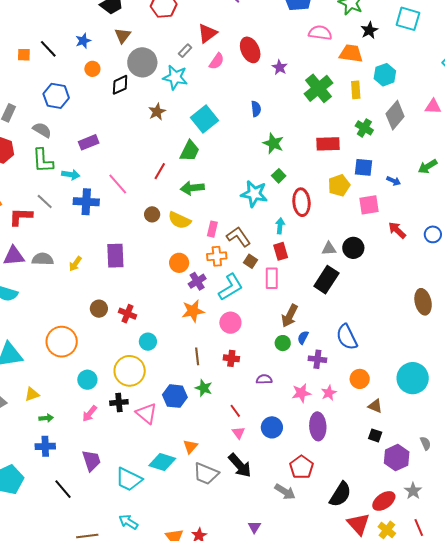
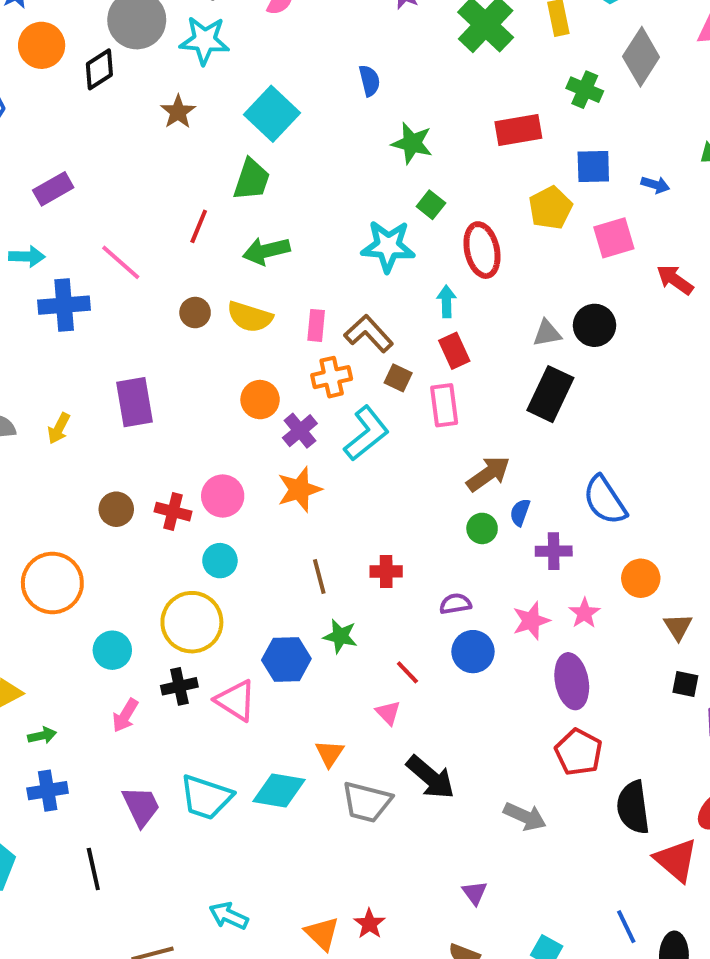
orange circle: (92, 69) -> (42, 45), size x1.5
brown arrow: (290, 316) -> (488, 474), turned -145
pink circle: (230, 323) -> (223, 496), moved
brown triangle: (375, 406) -> (678, 627), turned 42
blue circle: (272, 427) -> (473, 652), moved
pink triangle: (238, 433) -> (388, 713), moved
red pentagon: (301, 467) -> (579, 752), moved
cyan trapezoid: (129, 479) -> (206, 797), moved
black line: (63, 489) -> (93, 869), turned 35
black semicircle: (340, 494) -> (633, 807), turned 148

